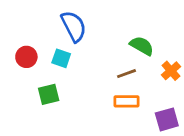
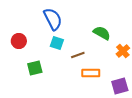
cyan square: (61, 58) -> (57, 43), moved
brown line: (127, 74) -> (78, 55), moved

